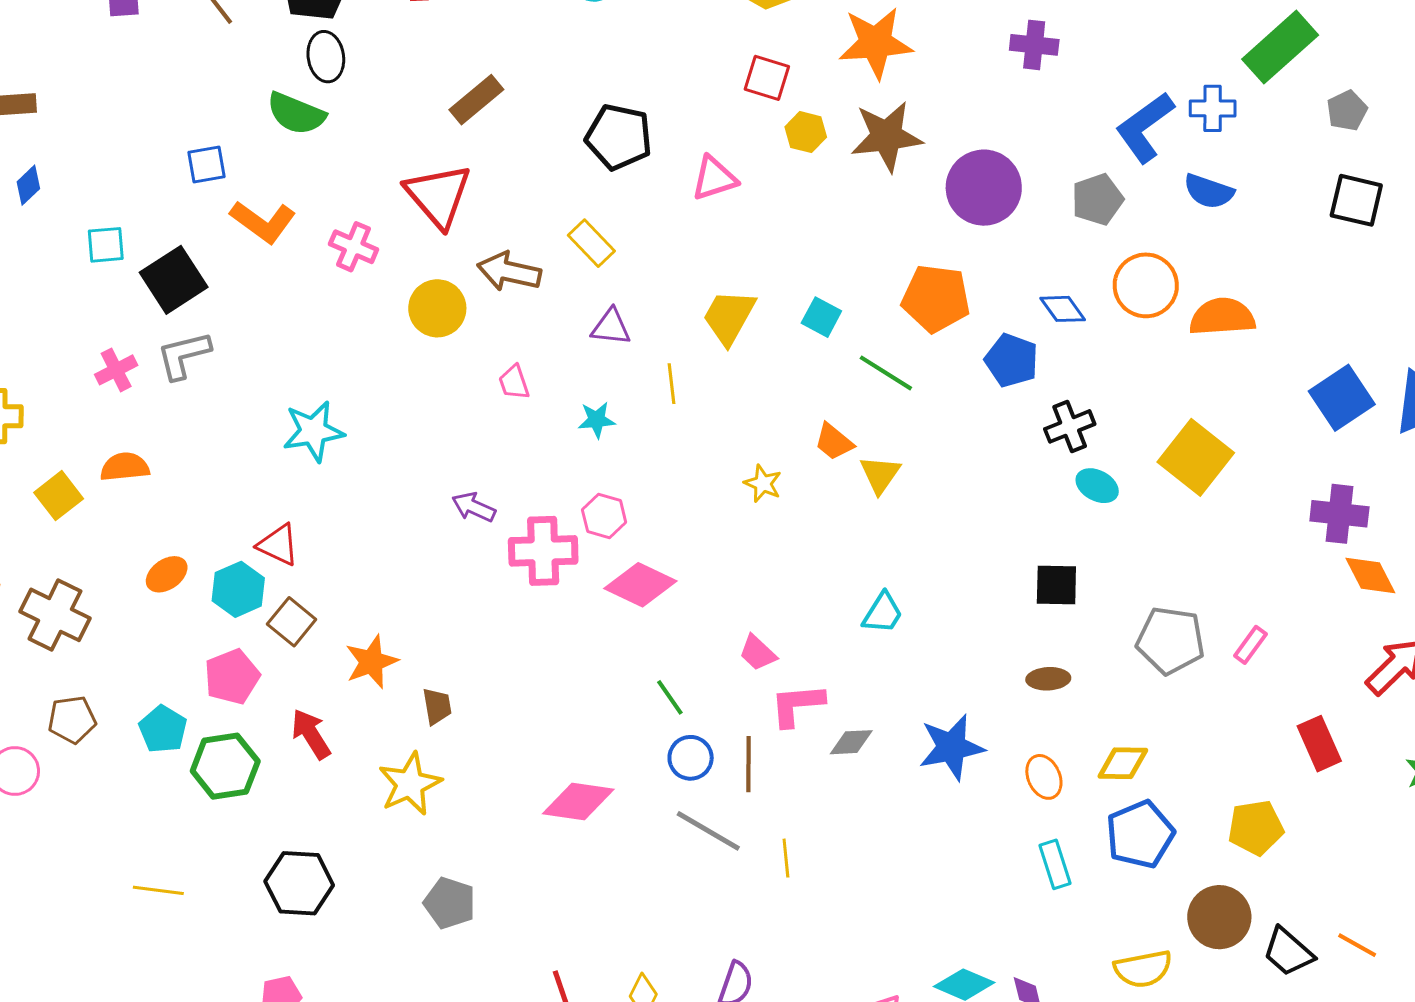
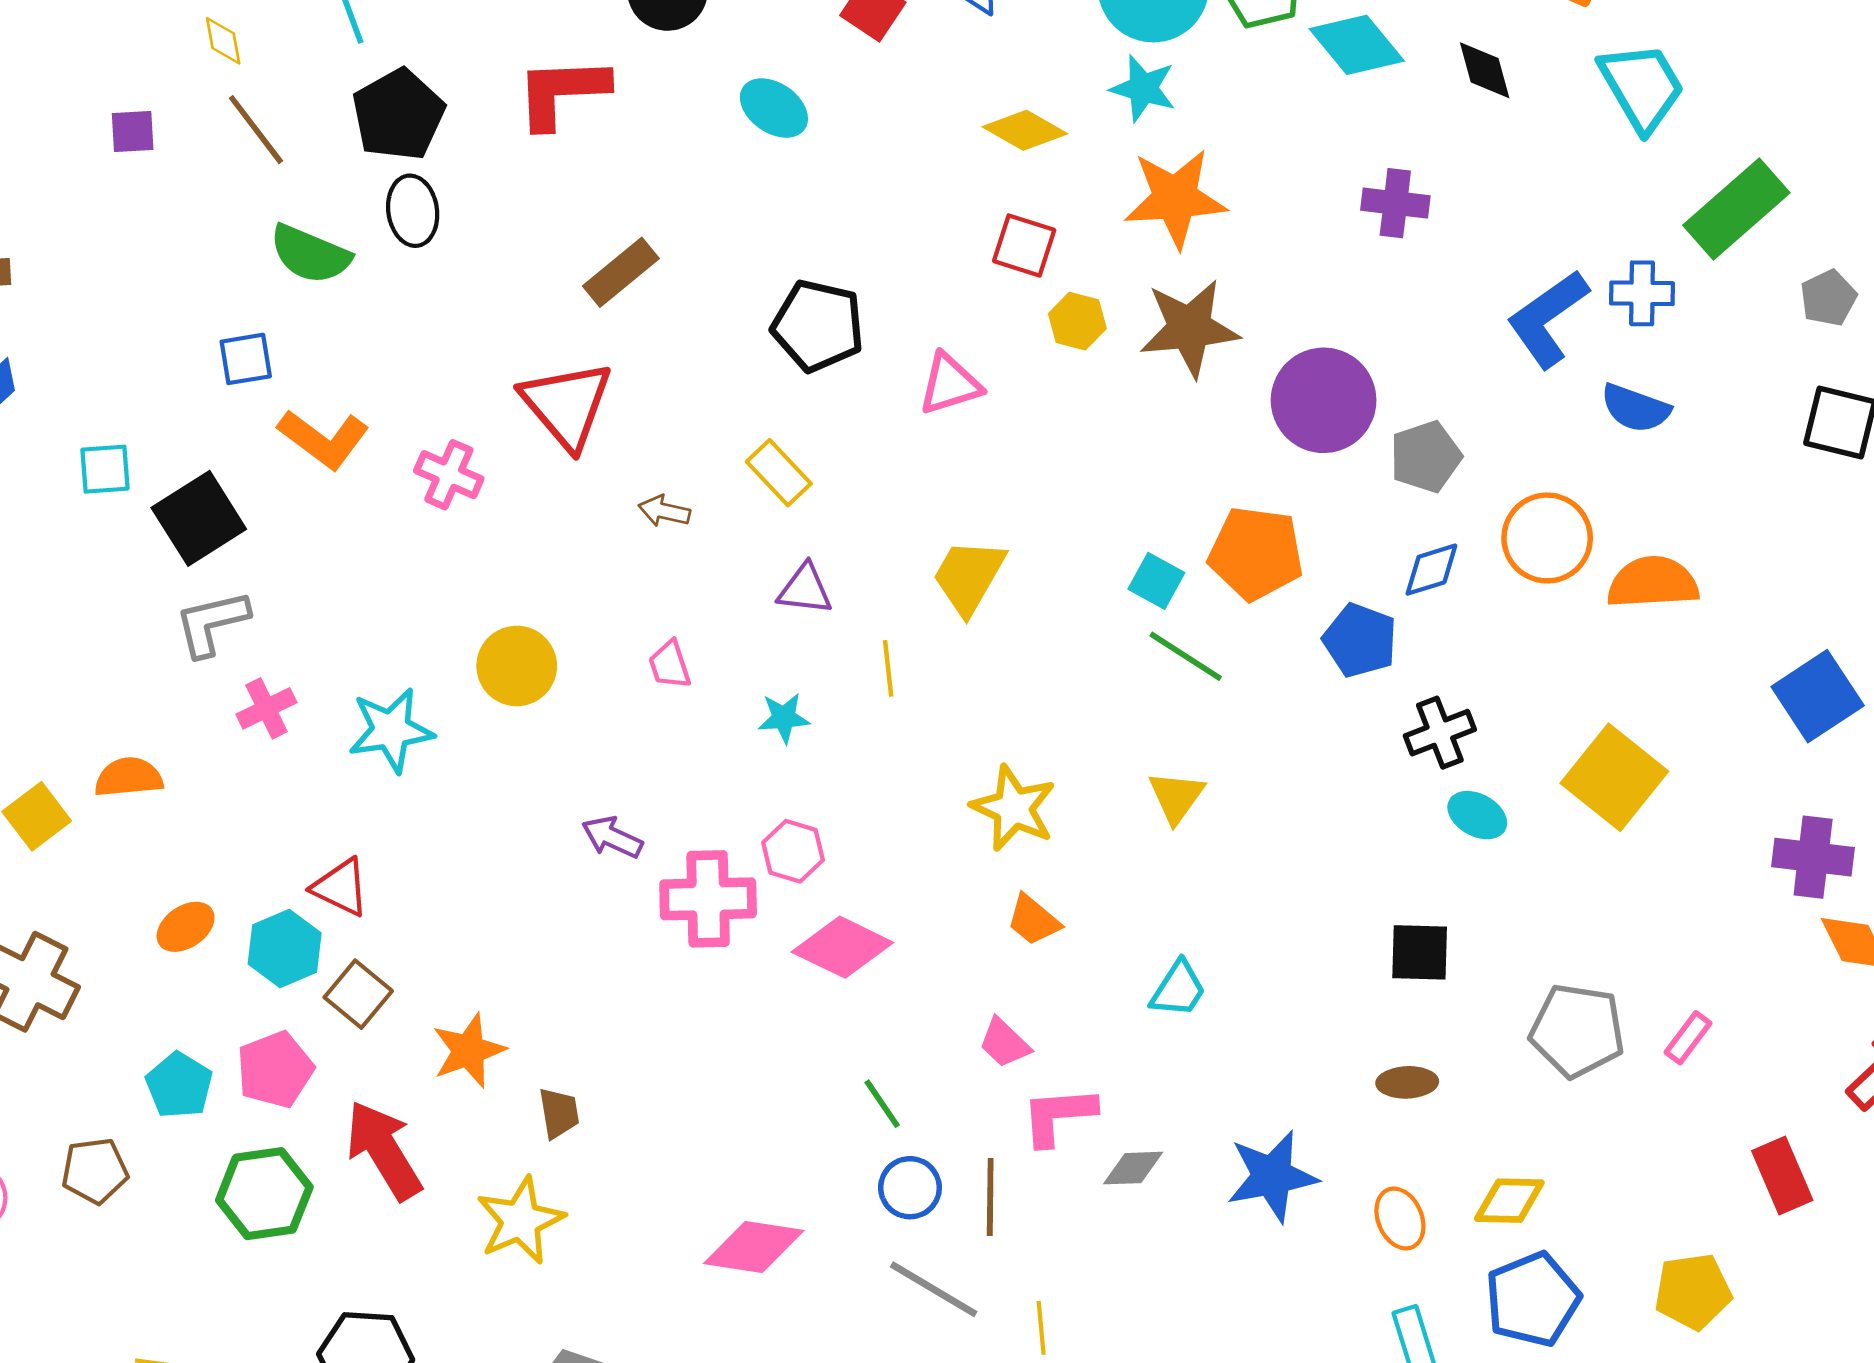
green semicircle: (296, 114) -> (310, 254), moved
gray pentagon: (1097, 199) -> (1426, 457), moved
brown arrow: (509, 272) -> (664, 511), size x0.6
yellow circle: (437, 308) -> (517, 666), moved
blue diamond: (1063, 309) -> (1431, 570), turned -72
cyan square: (821, 317) -> (1156, 581), moved
pink cross: (116, 370) -> (266, 708), moved
orange trapezoid: (834, 442) -> (1033, 920), moved
yellow star: (763, 483) -> (1014, 808), size x1.6
brown pentagon: (72, 720) -> (95, 1171), moved
cyan pentagon: (163, 729) -> (179, 1085), moved
red arrow: (311, 734) -> (384, 1150), size x1.4

